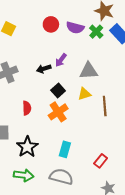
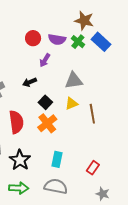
purple arrow: (61, 60) -> (45, 60), moved
red semicircle: (27, 108) -> (16, 122), size x1.6

